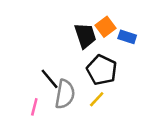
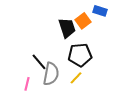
blue rectangle: (127, 37) -> (100, 11), moved
black pentagon: (102, 70) -> (80, 55), turned -30

